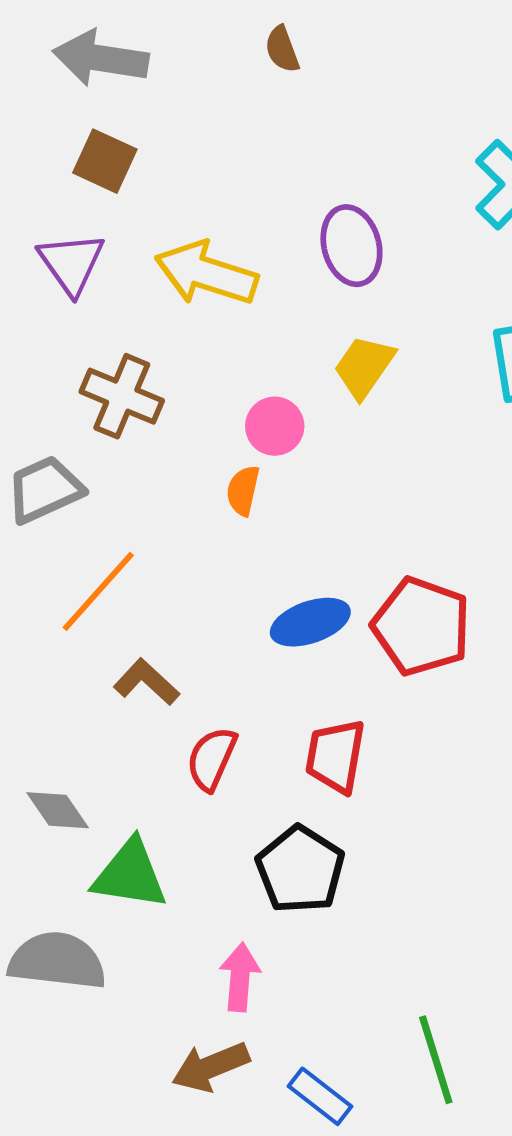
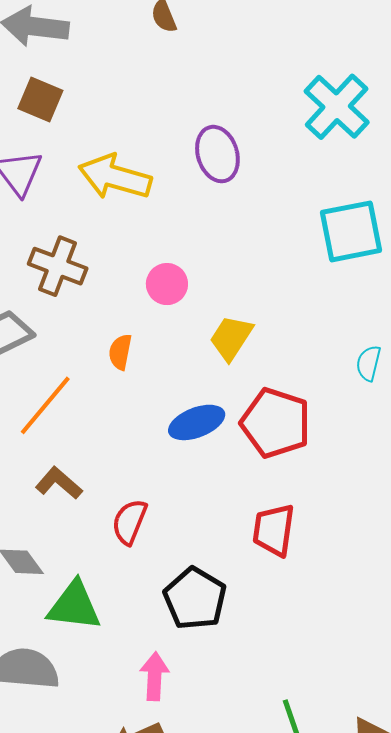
yellow trapezoid: (364, 367) -> (231, 338), moved
orange semicircle: (243, 490) -> (120, 352), moved
brown L-shape: (146, 682) -> (59, 483), moved
red trapezoid: (335, 756) -> (274, 530), moved

